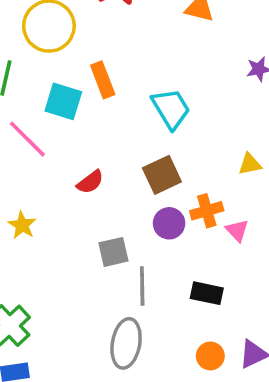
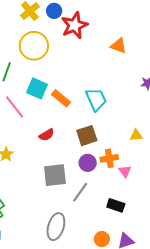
orange rectangle: (103, 80) -> (61, 98), moved, turned -36
gray square: (113, 252) -> (55, 175), size x1.4
gray line: (142, 286) -> (80, 192), moved, turned 30
black rectangle: (207, 293) -> (116, 205), moved

